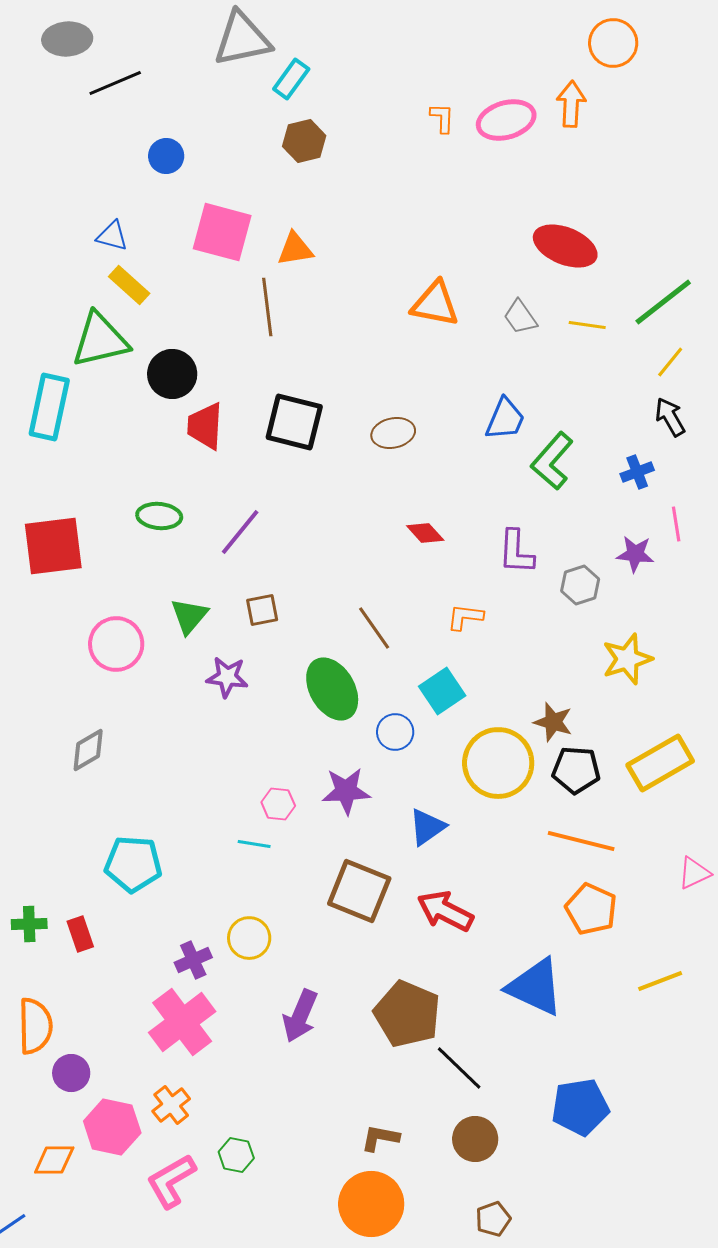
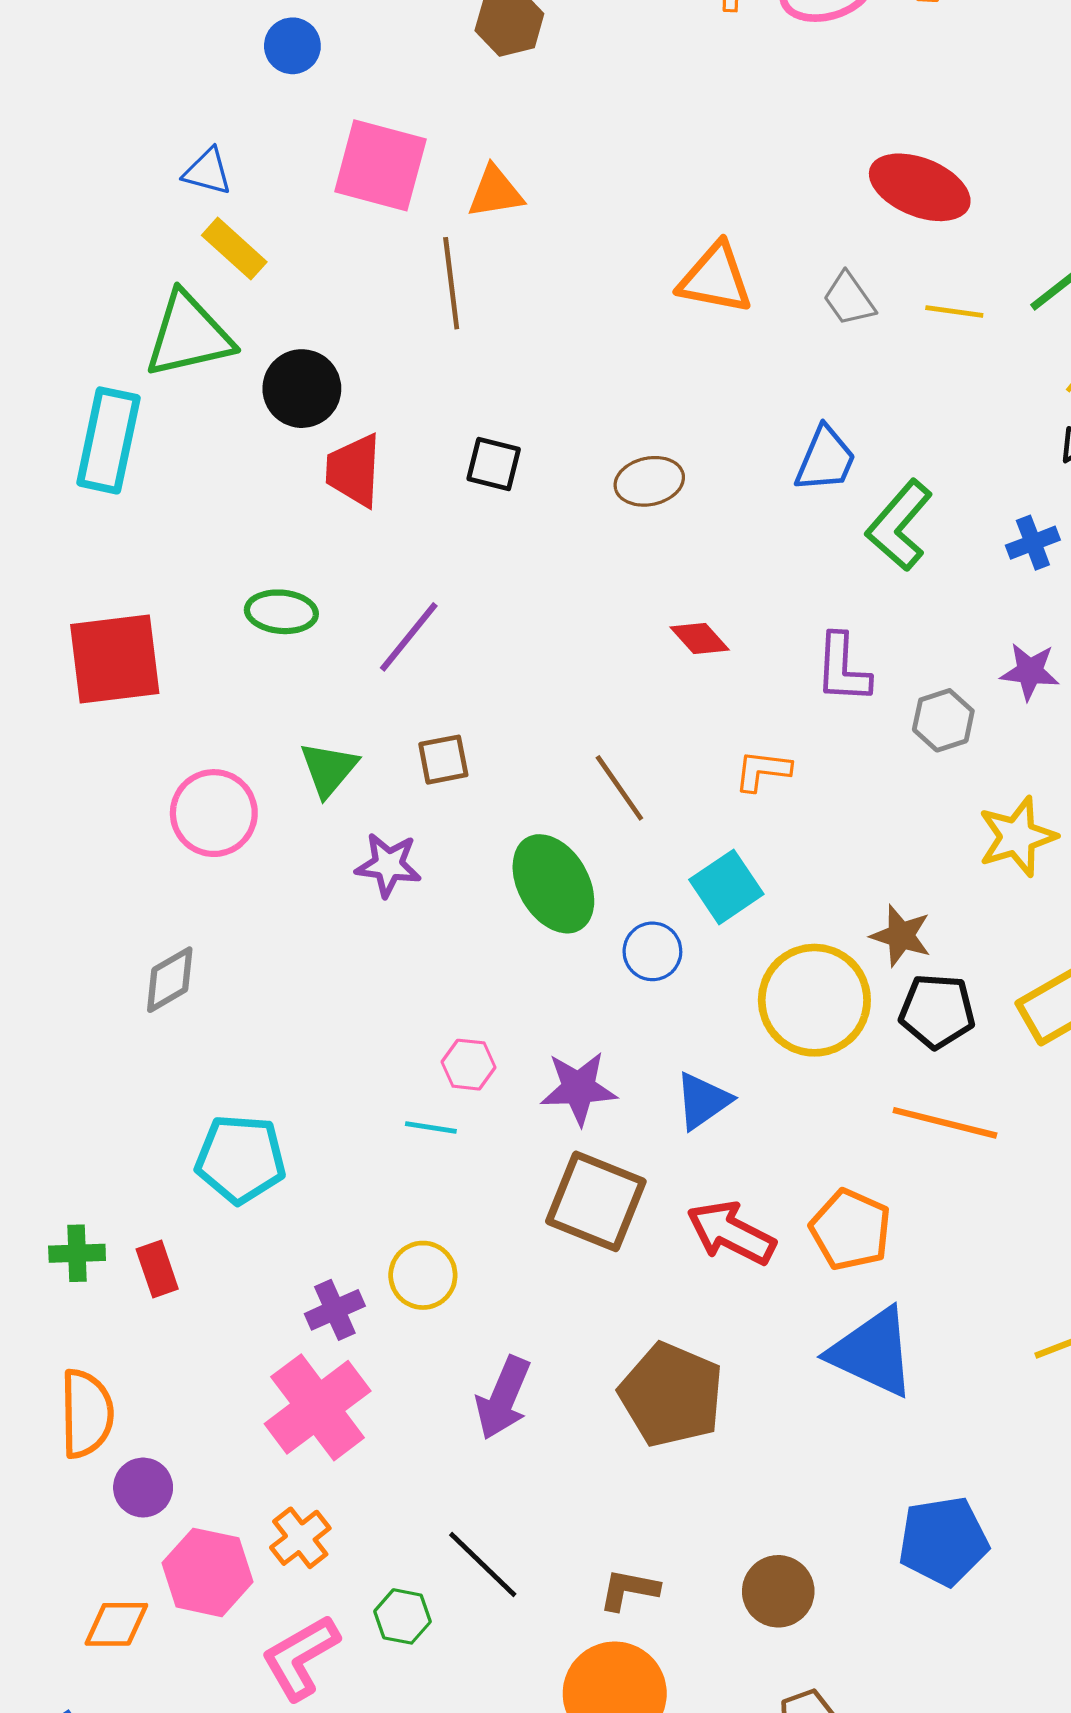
black square: (294, 422) -> (494, 464), size x0.6
purple star: (346, 791) -> (579, 1088), moved
orange pentagon: (591, 909) -> (851, 1230), moved
black line: (459, 1068) -> (483, 1565), moved

